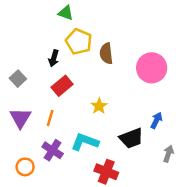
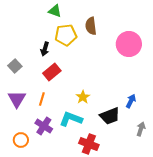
yellow pentagon: (79, 42) -> (66, 35), turned -30
brown semicircle: (106, 54) -> (91, 26), moved
pink circle: (152, 68) -> (129, 44), moved
yellow star: (99, 106) -> (83, 97), moved

